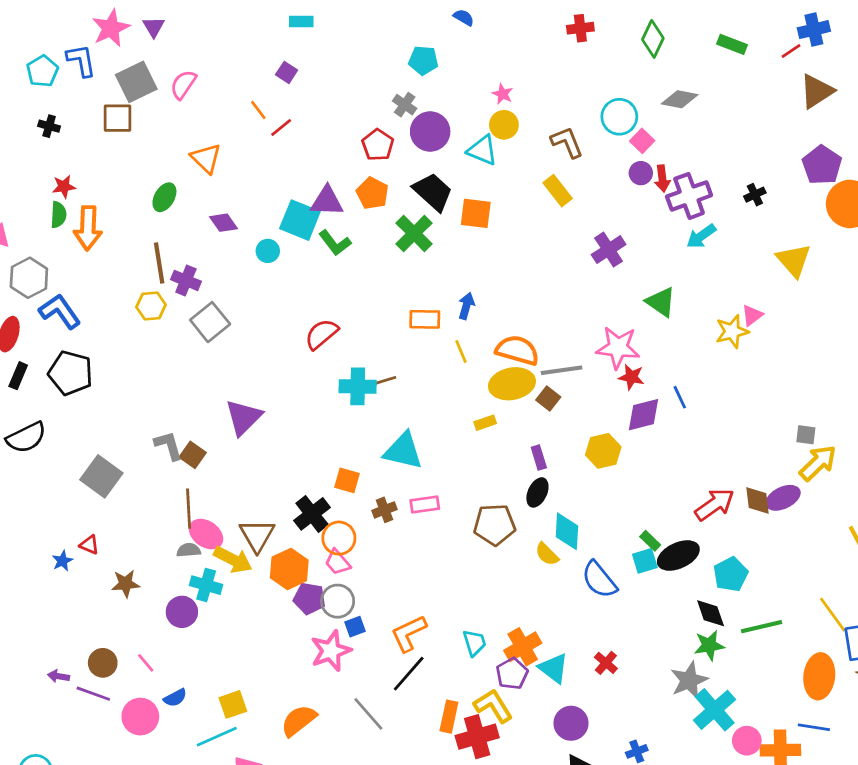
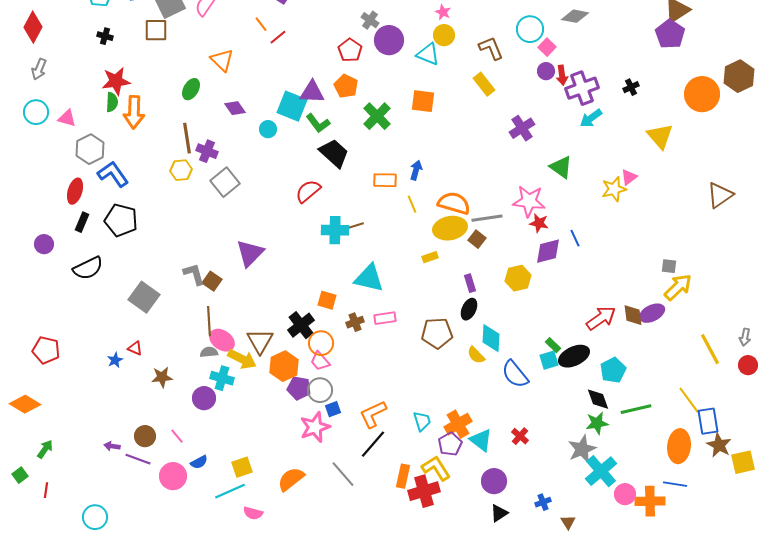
purple pentagon: (822, 165) -> (670, 34), moved
red star: (64, 187) -> (116, 81), size x1.6
black trapezoid: (433, 192) -> (334, 153), moved

